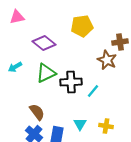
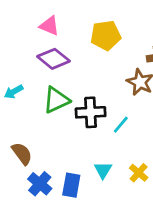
pink triangle: (17, 17) -> (49, 26), moved, turned 35
brown semicircle: (37, 112) -> (22, 154), moved
yellow cross: (106, 126) -> (139, 173), turned 32

